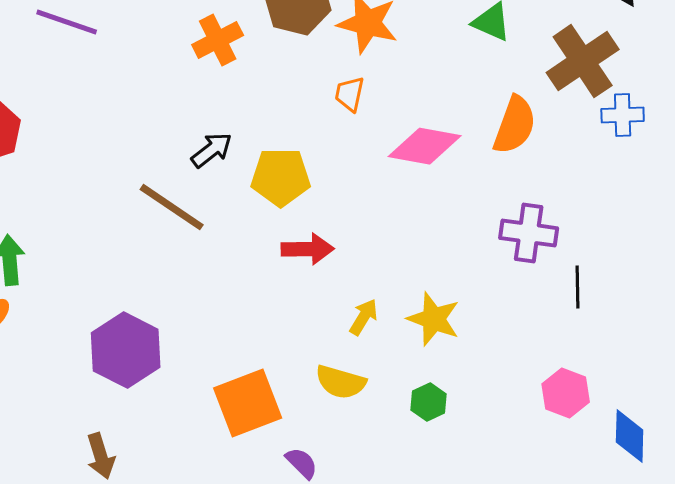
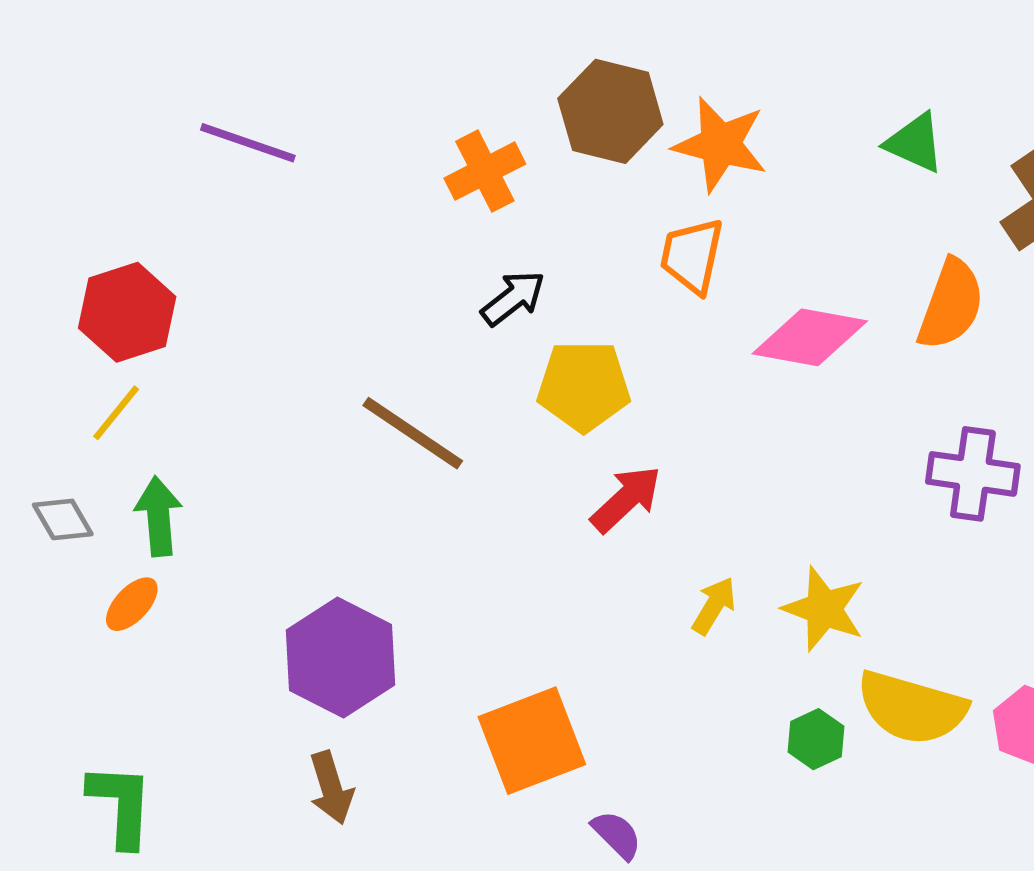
orange trapezoid: (350, 94) -> (692, 256), size x1.4
black arrow: (212, 150) -> (513, 298), moved
red arrow: (308, 249) -> (626, 499), turned -42
yellow semicircle: (341, 382) -> (912, 708), moved, size x1.4
brown arrow: (101, 456) -> (331, 788), moved

